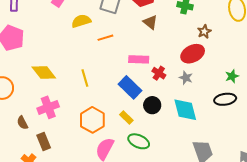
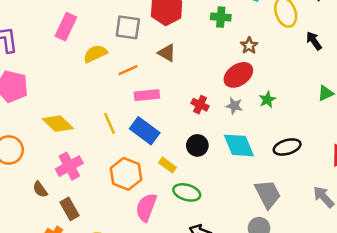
brown triangle: (150, 22) -> (167, 53), moved
pink rectangle: (139, 59) -> (147, 95), moved
green star: (232, 76) -> (267, 100), moved
blue rectangle: (130, 87) -> (145, 131), moved
black ellipse: (225, 99) -> (287, 147), moved

